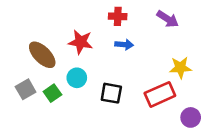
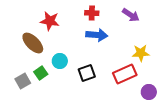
red star: (81, 42) -> (50, 21), moved
blue arrow: (124, 45) -> (97, 35), size x1.5
gray square: (26, 89) -> (23, 81), moved
black square: (111, 93) -> (87, 73), turned -30

